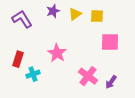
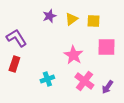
purple L-shape: (22, 19) -> (16, 38), moved
pink star: (57, 53) -> (73, 55), moved
cyan cross: (33, 74) -> (47, 79), moved

